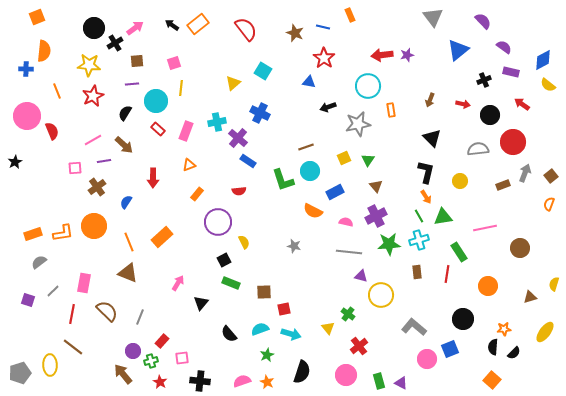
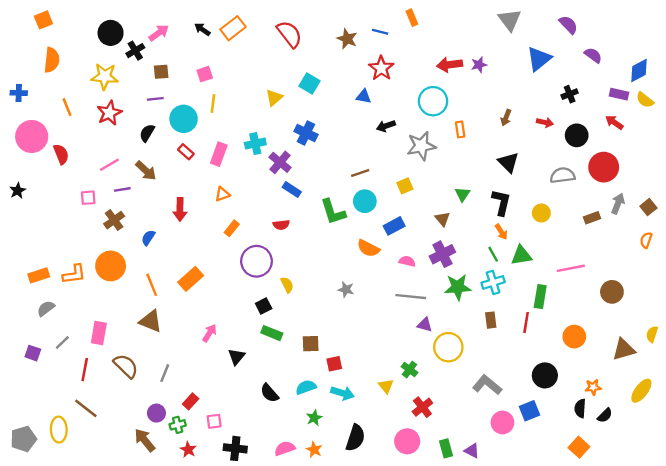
blue cross: (26, 69) -> (19, 93), moved
purple rectangle: (511, 72) -> (619, 94), moved
green triangle: (368, 160) -> (462, 194), moved
green rectangle: (459, 252) -> (540, 297), turned 42
brown triangle: (530, 297) -> (624, 350), size x1.5

